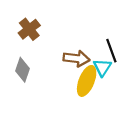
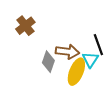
gray diamond: (22, 70) -> (48, 62), moved

